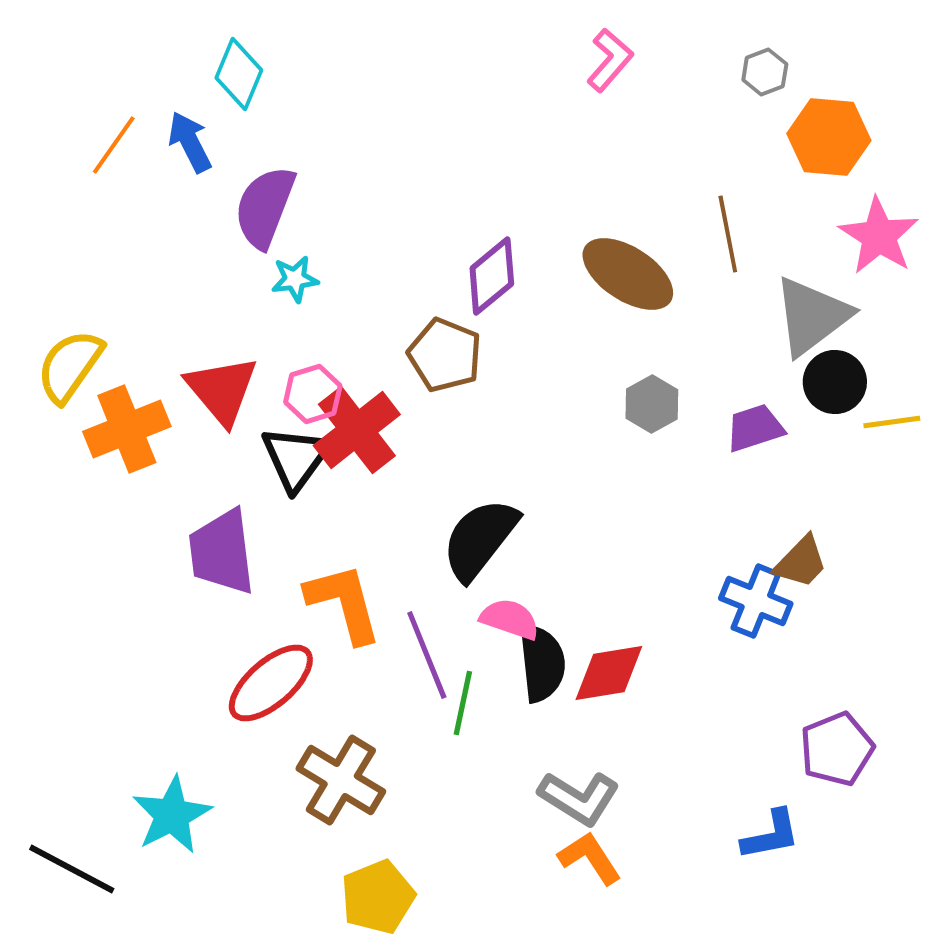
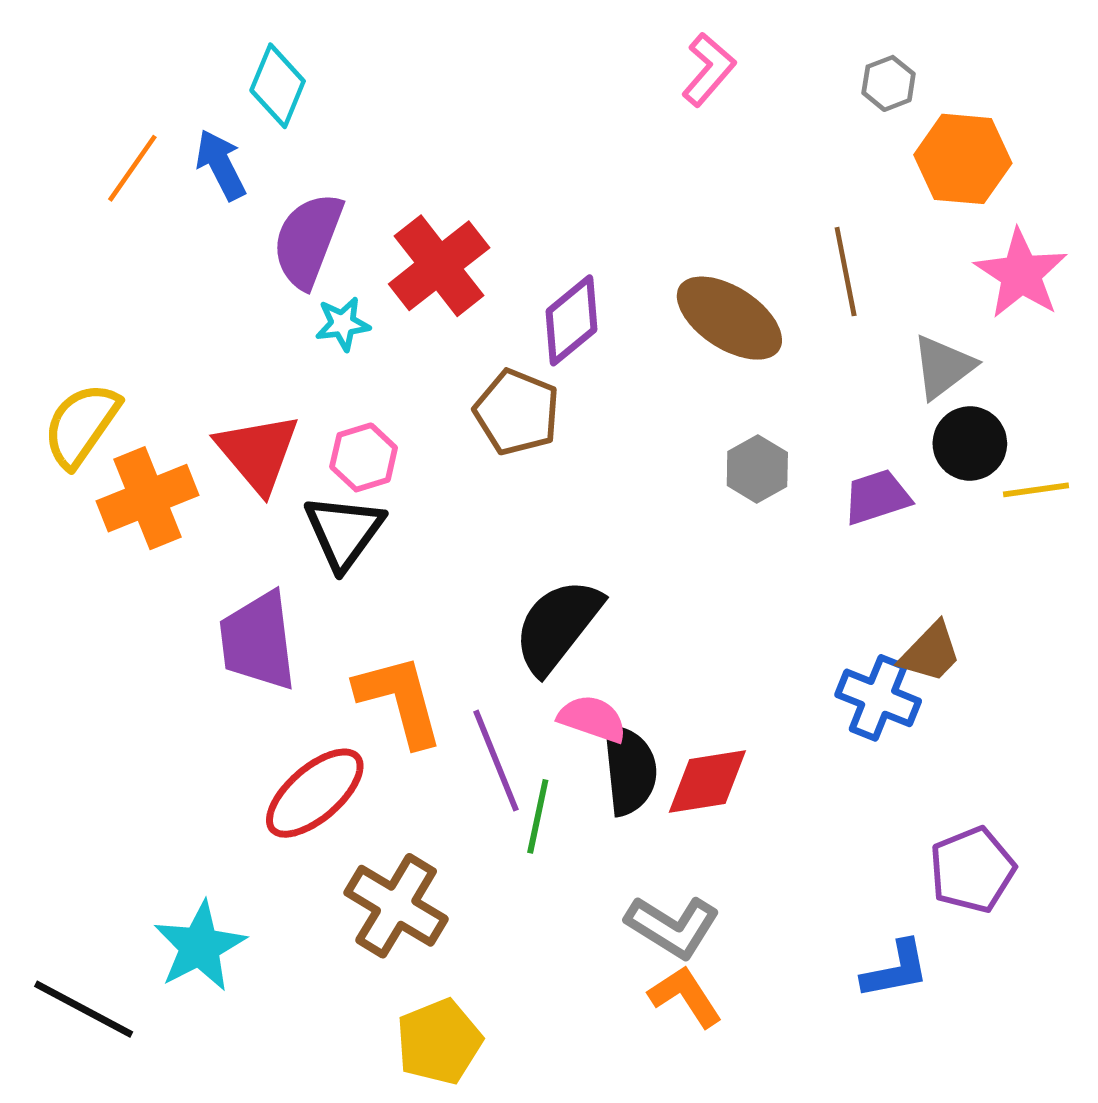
gray triangle: (812, 316) -> (943, 367), size x0.7
red cross: (357, 430) -> (439, 266), moved

